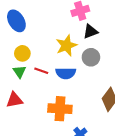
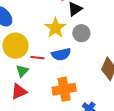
yellow circle: (22, 53) -> (15, 46), size x1.6
green triangle: (19, 72) -> (22, 71), moved, turned 32

